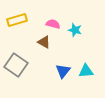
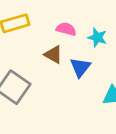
blue triangle: (63, 71) -> (80, 67), moved

